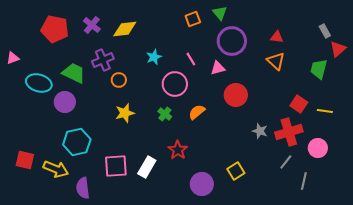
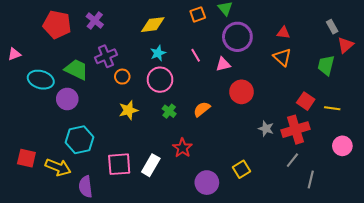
yellow diamond: (125, 29) -> (153, 25), moved
pink circle: (175, 84) -> (160, 80), moved
pink circle: (318, 148) -> (342, 146), moved

